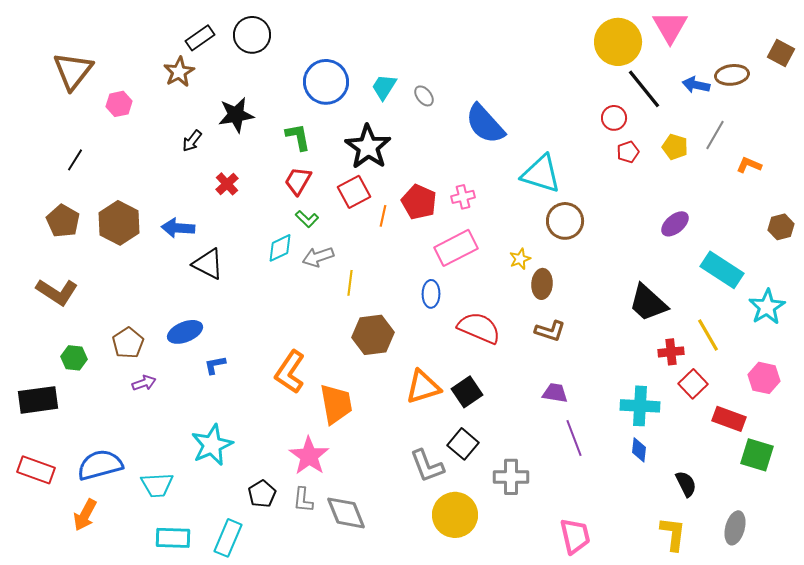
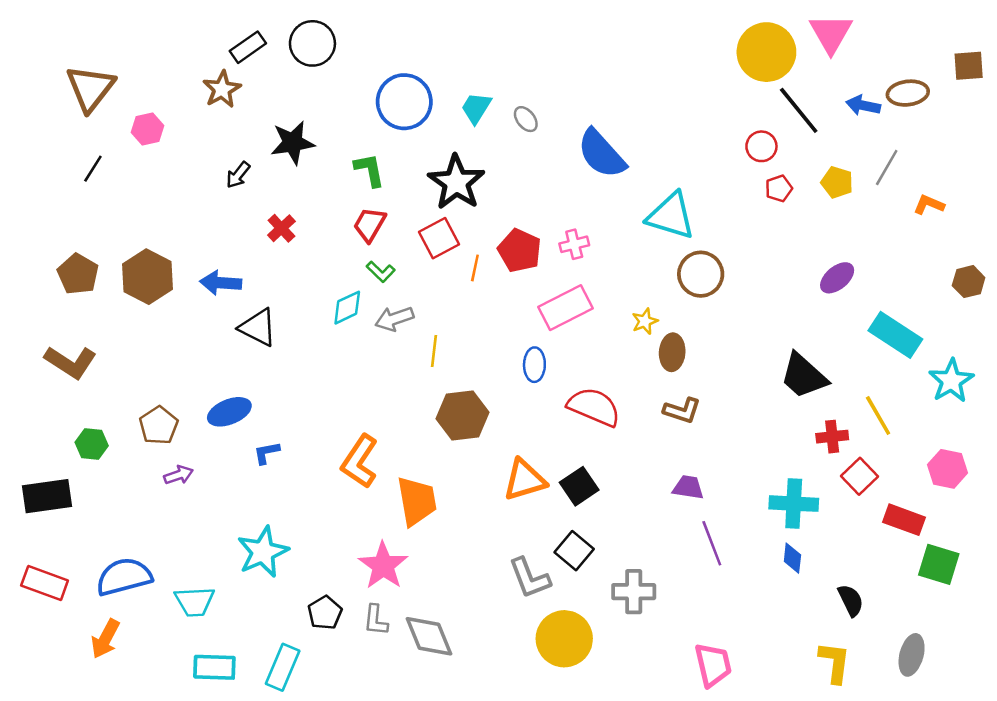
brown square: (781, 53) -> (969, 66), turned -32
black line: (75, 160) -> (93, 169), moved

